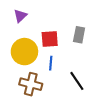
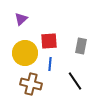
gray rectangle: (79, 35) -> (81, 46), moved

